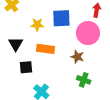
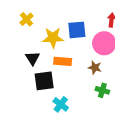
yellow star: (37, 25) -> (53, 38), size x1.5
black square: (26, 67) -> (44, 81), size x1.5

